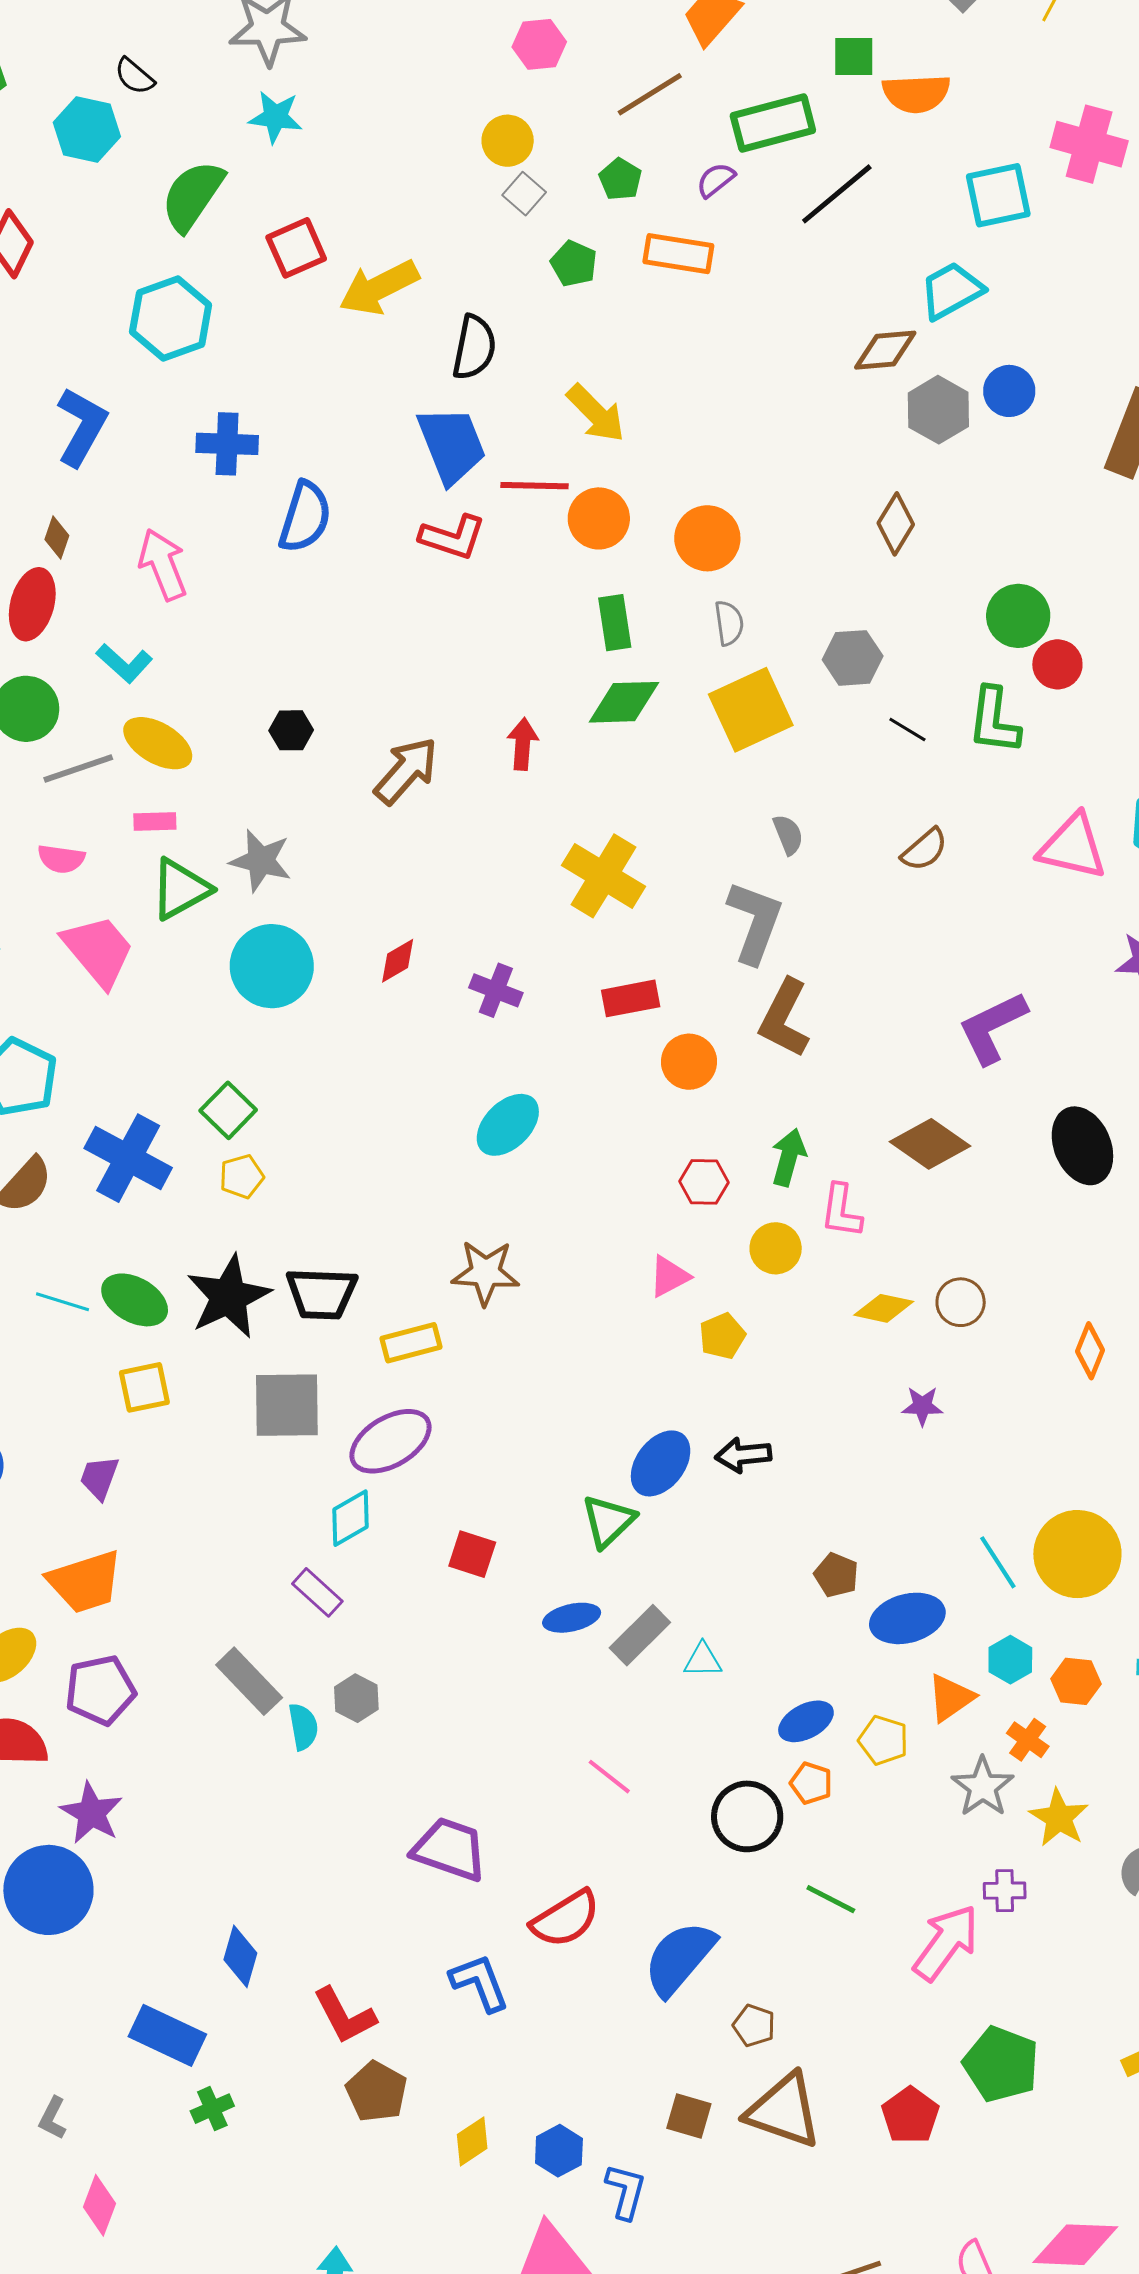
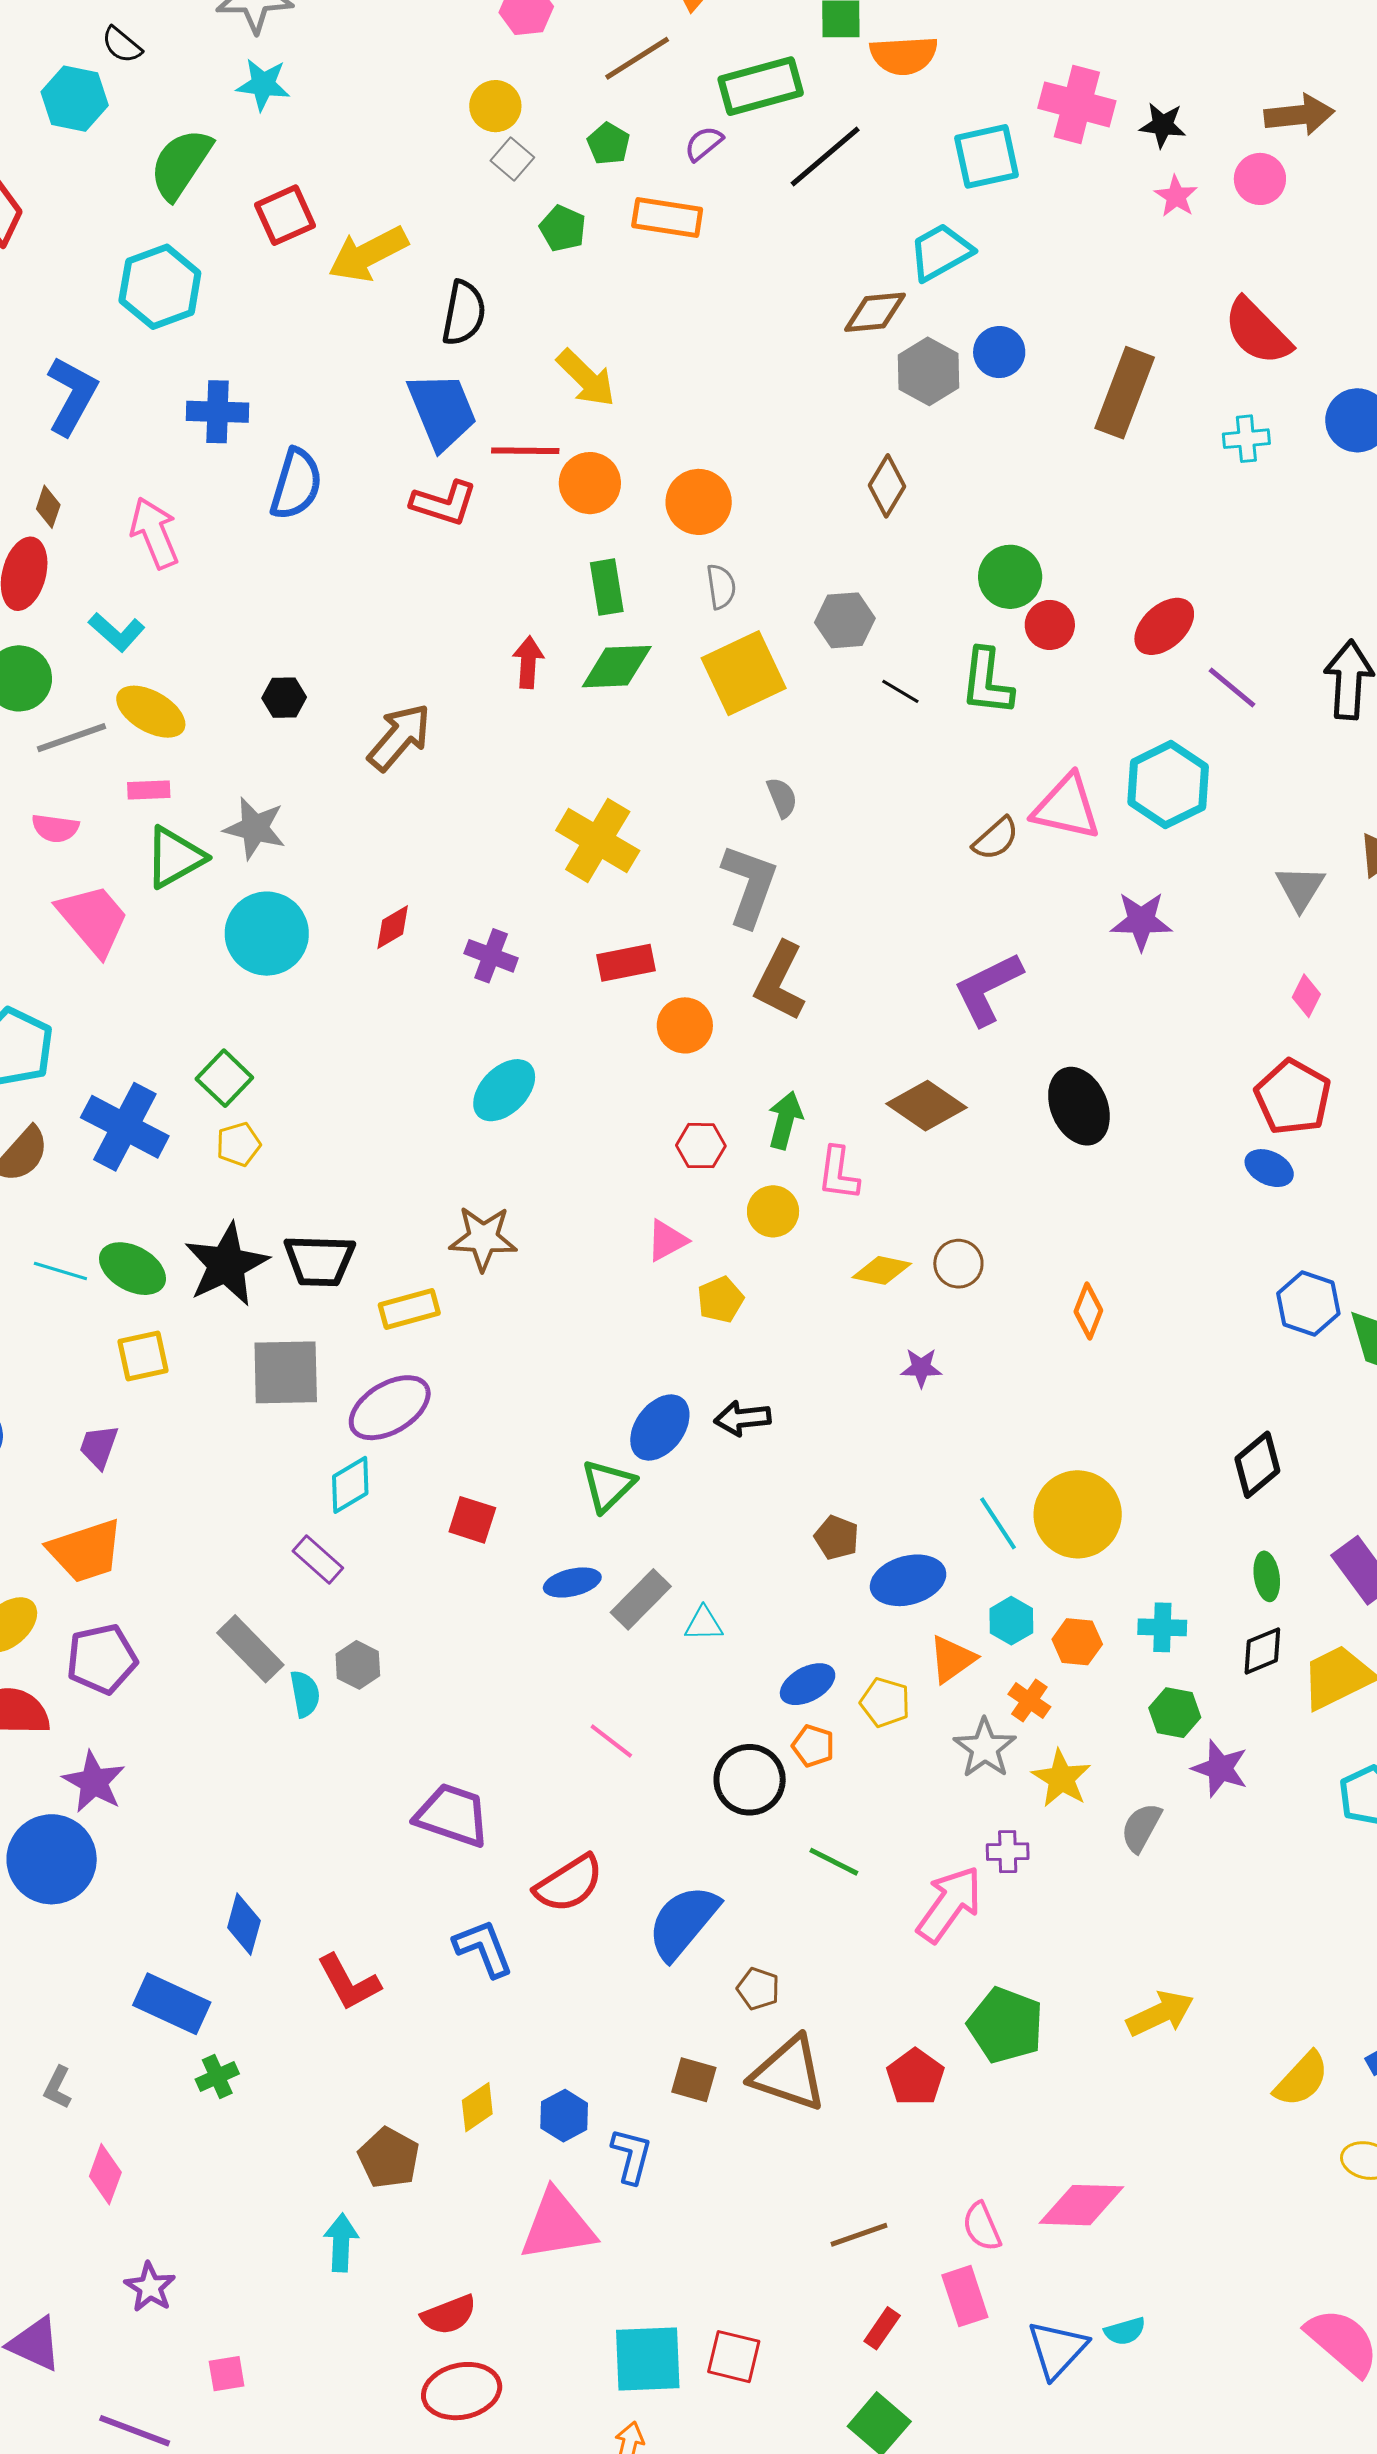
red arrow: (523, 744) -> (528, 662), moved
brown semicircle: (924, 850) -> (996, 839), moved
brown pentagon: (377, 2092) -> (389, 2158), moved

